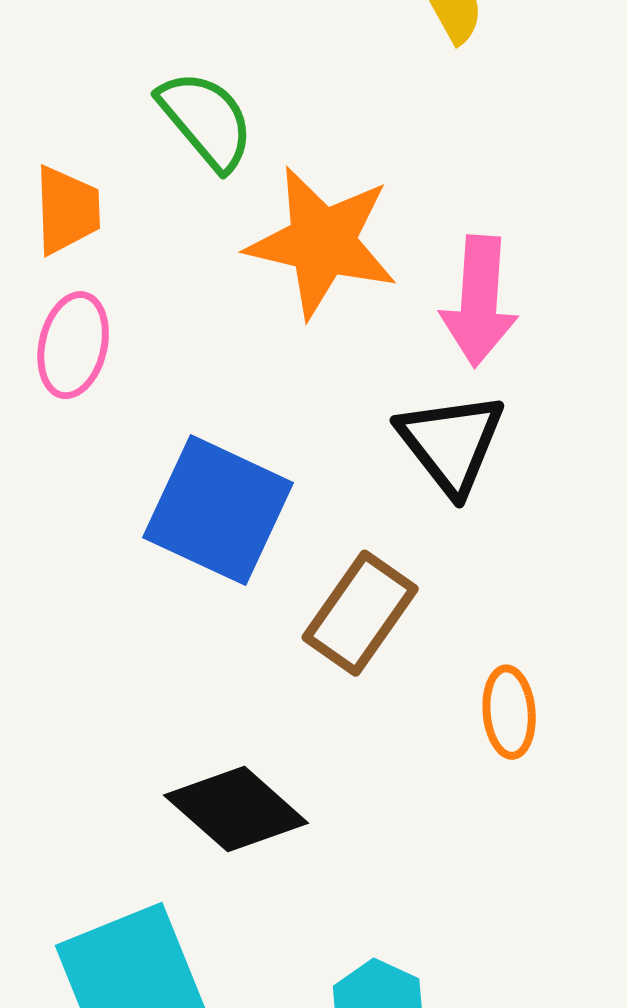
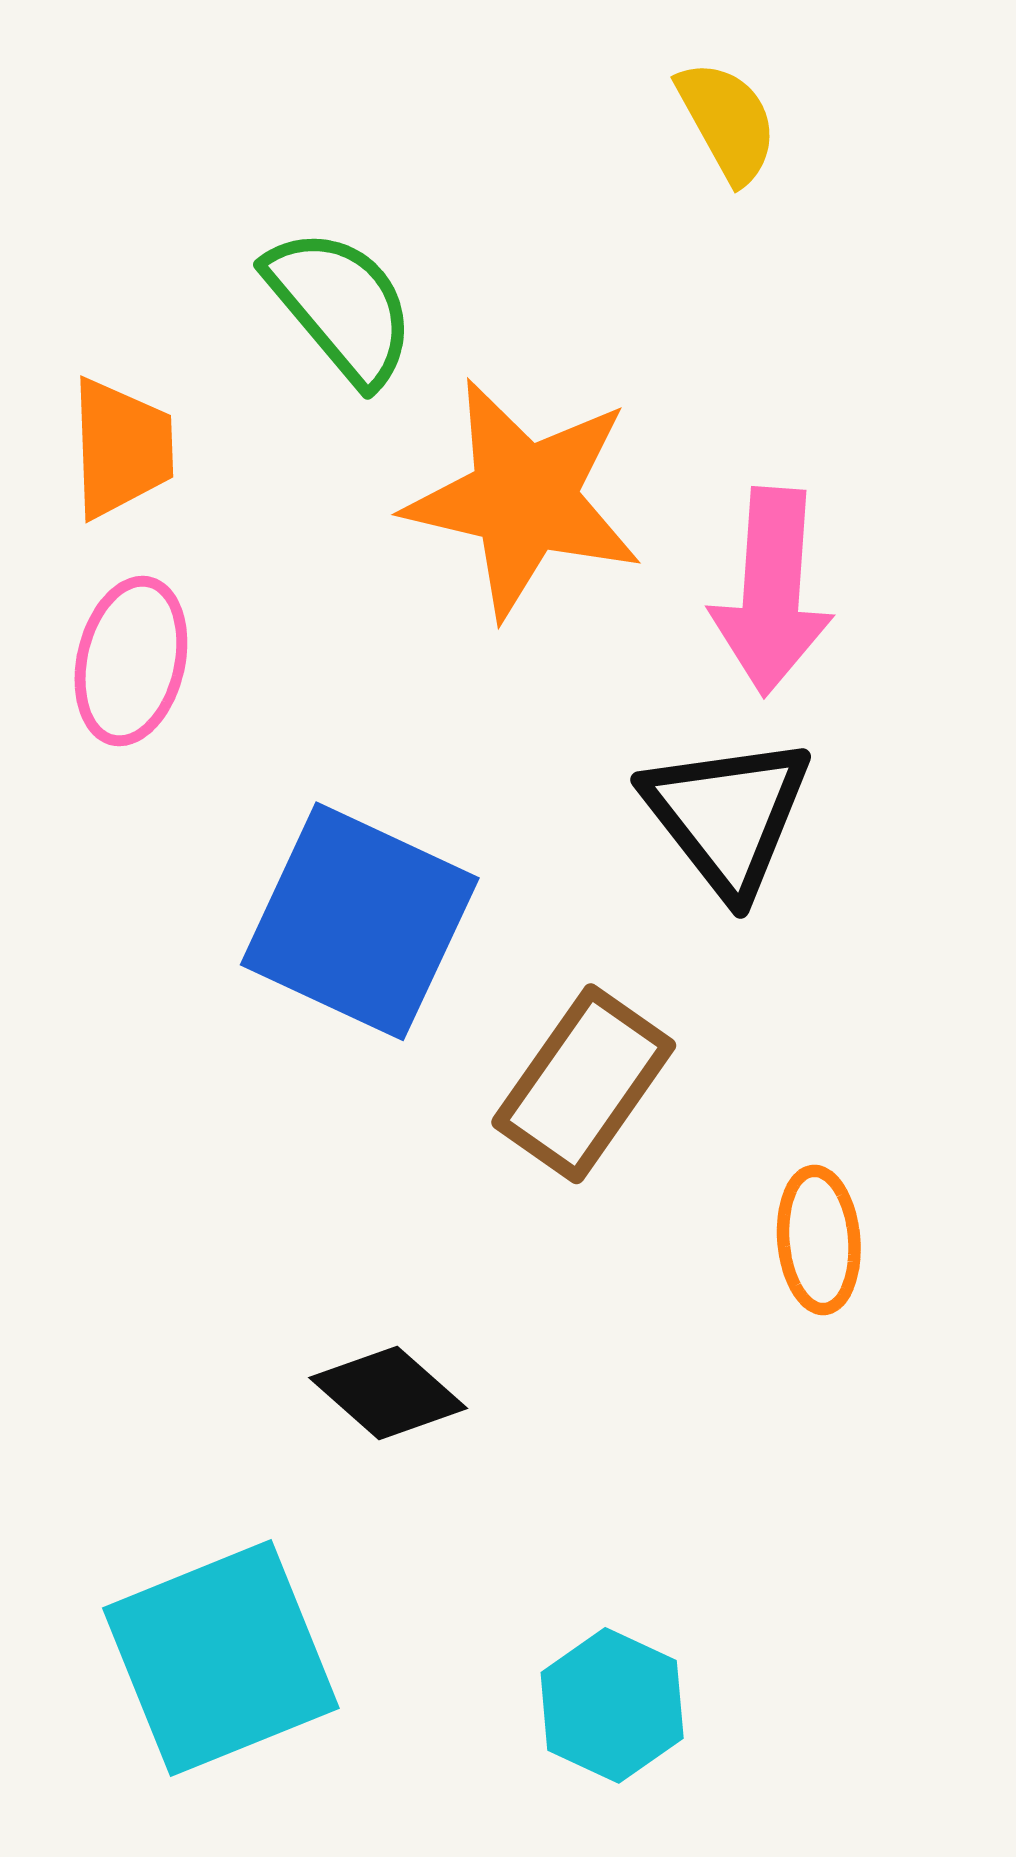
black diamond: (236, 809) -> (388, 1393), size x0.7

